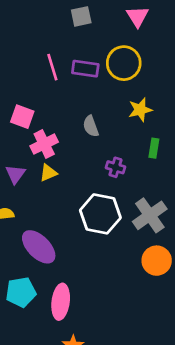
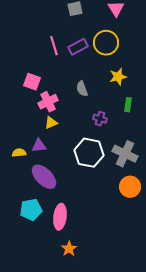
purple rectangle: (85, 69) -> (78, 47), turned -36
purple triangle: (15, 174) -> (39, 146), moved, turned 49
gray cross: (150, 215) -> (125, 154), turned -30

